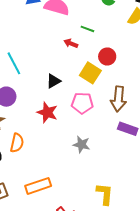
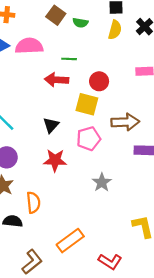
red arrow: (71, 43) -> (56, 80), size x1.5
brown arrow: (118, 99) -> (125, 122), turned -80
gray star: (81, 144) -> (102, 182), turned -30

